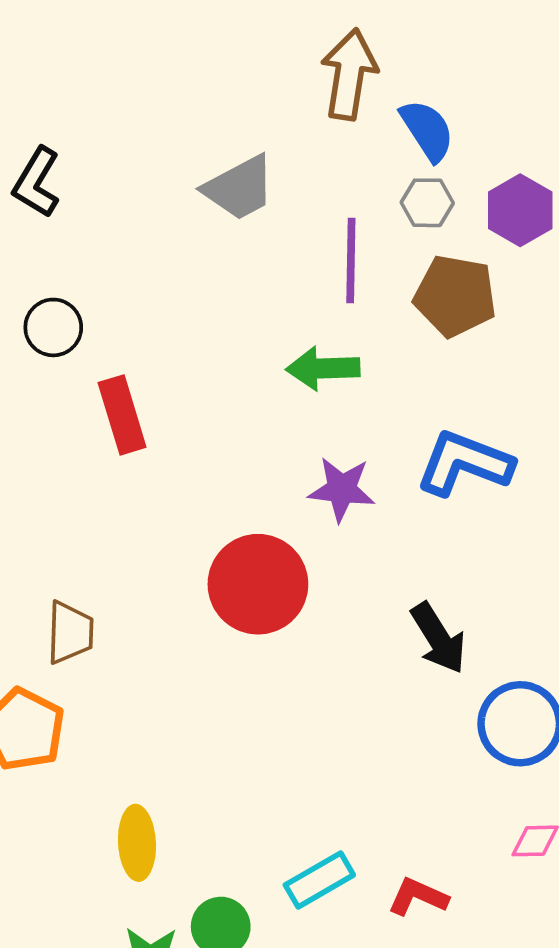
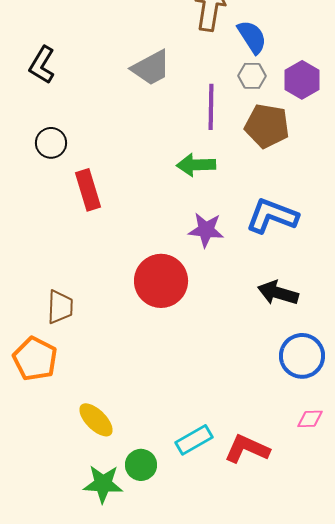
black arrow: (438, 638) -> (278, 293), moved, turned 138
yellow ellipse: (137, 843) -> (96, 420), turned -42
red L-shape: (418, 897) -> (247, 449), size x1.4

